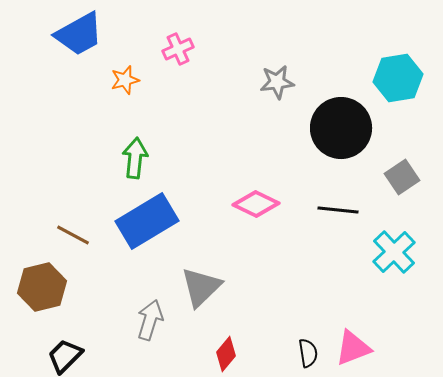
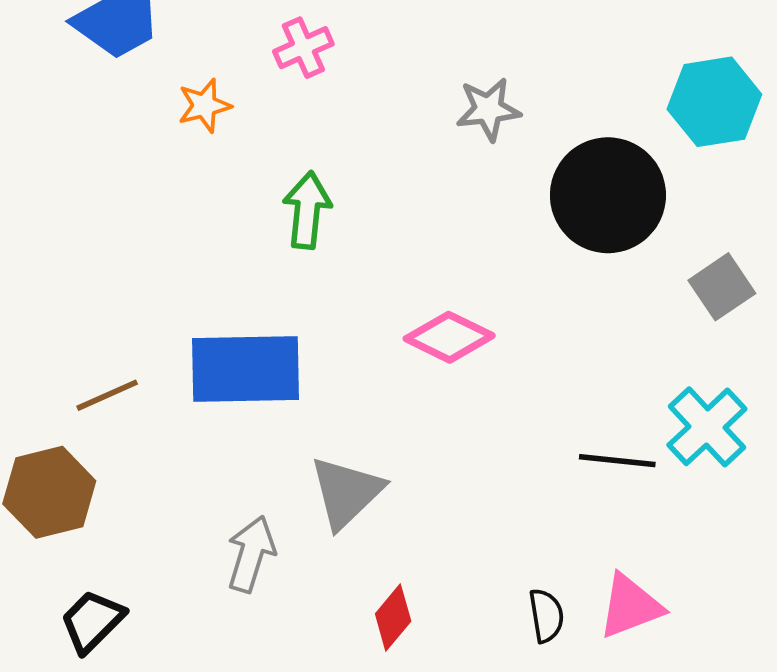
green arrow: (135, 158) -> (307, 210), moved
black line: (338, 210) -> (617, 461), moved
blue rectangle: (147, 221) -> (245, 369), turned 30
brown line: (73, 235) -> (107, 395), turned -52

